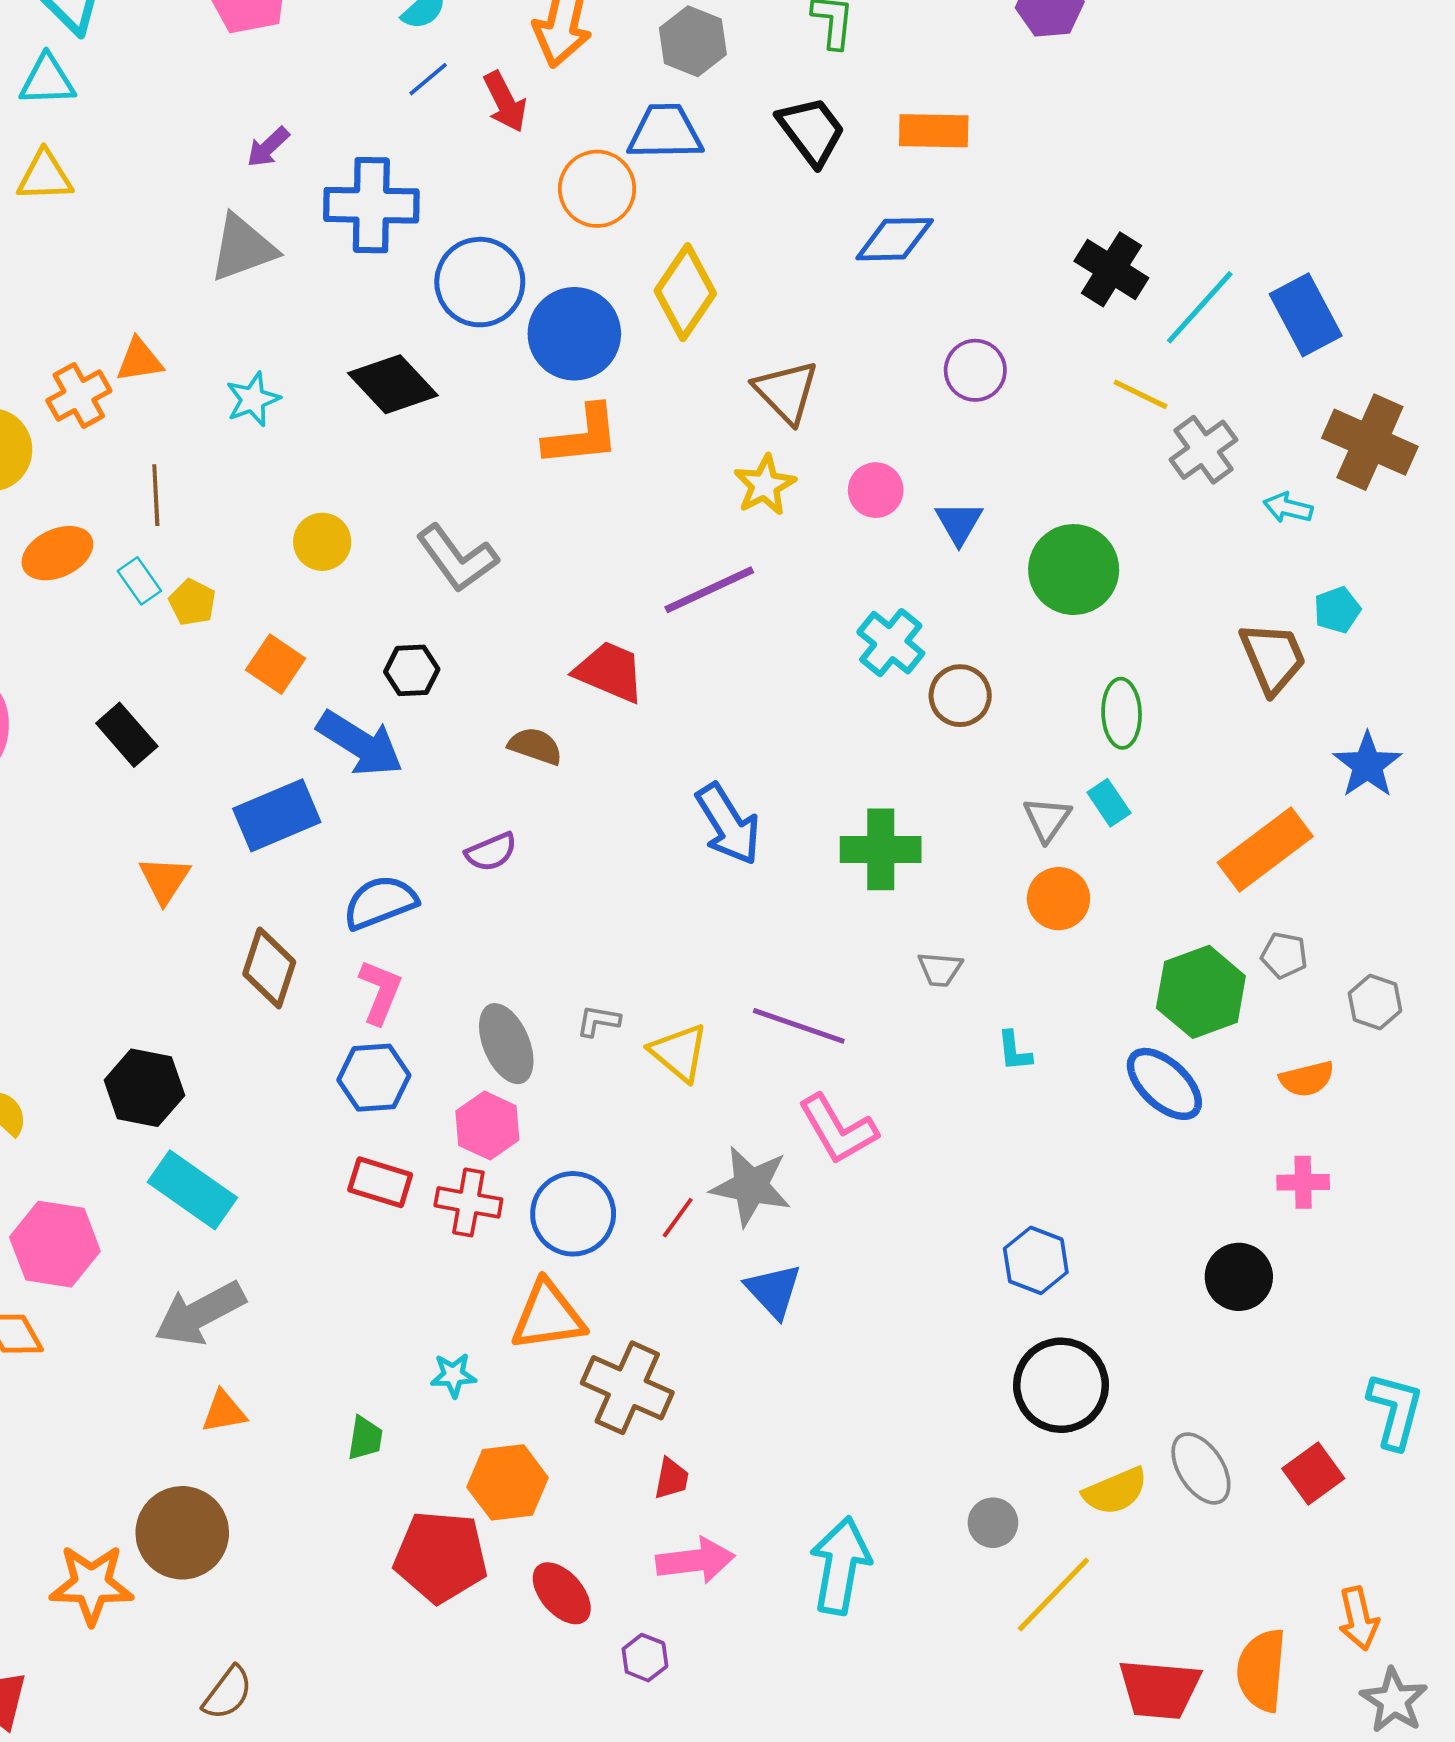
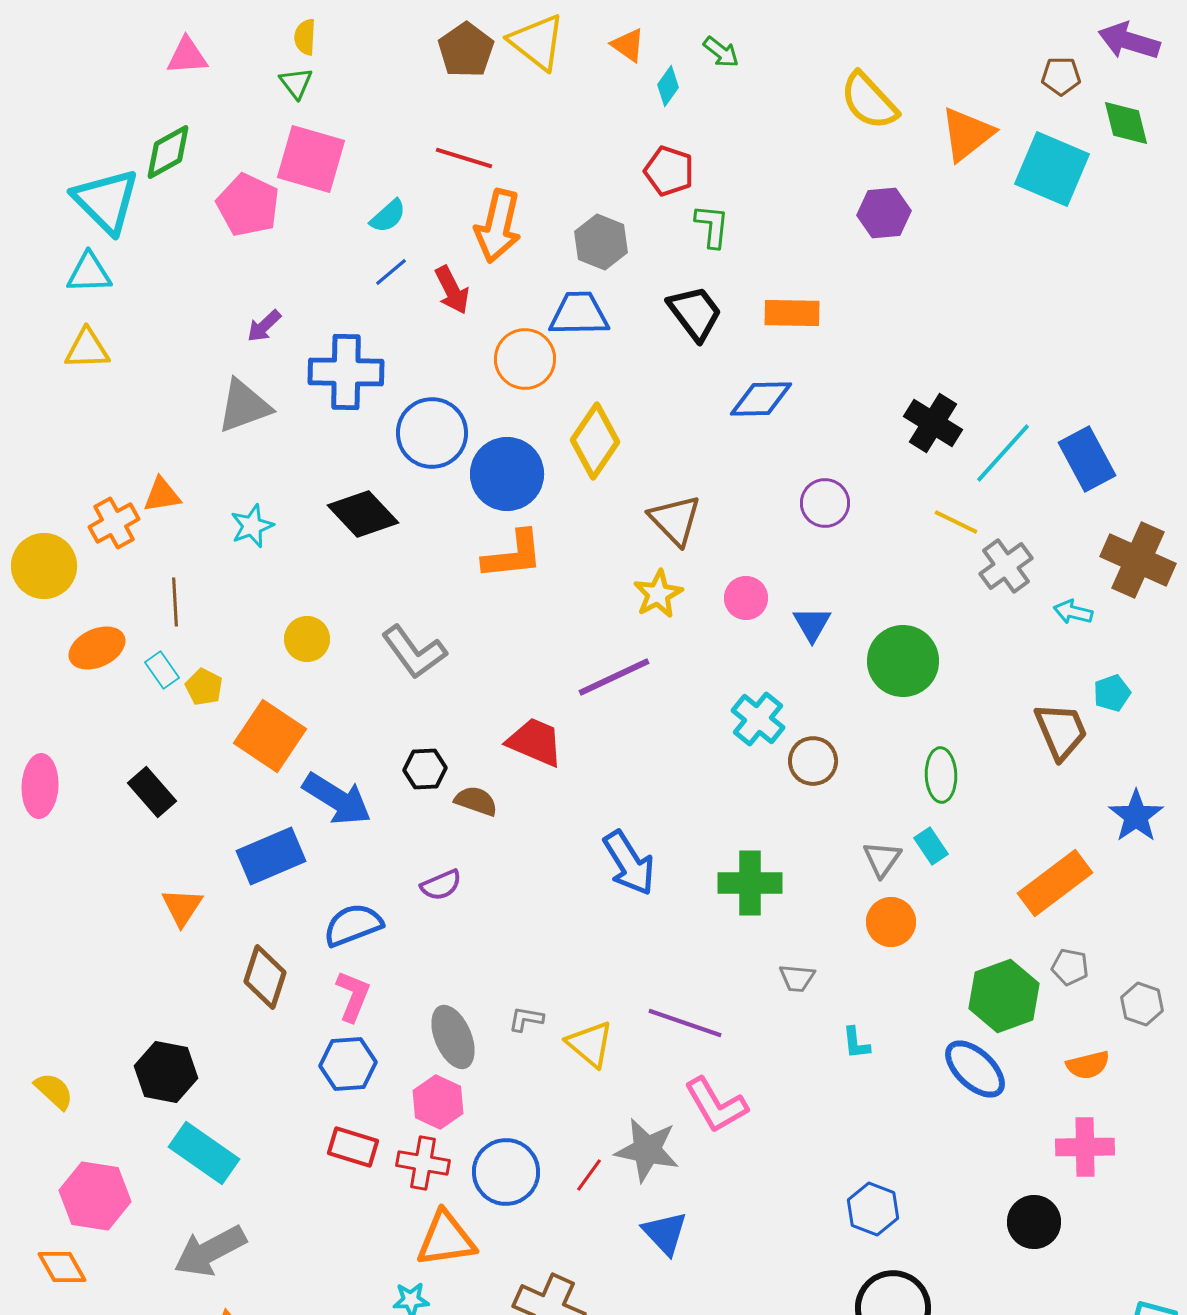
orange square: (276, 664) -> (270, 736), size x1.5
black hexagon: (412, 670) -> (425, 769), moved
pink cross: (1303, 1182) -> (1085, 1147), size x1.4
orange triangle: (548, 1316) -> (446, 1239), moved

